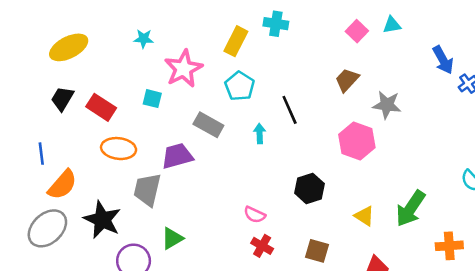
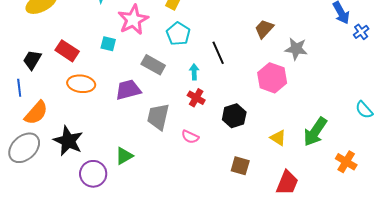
black trapezoid: (62, 99) -> (32, 60), moved
gray trapezoid: (147, 190) -> (158, 117), moved
red cross: (262, 246) -> (196, 98), moved
orange cross: (449, 246) -> (346, 162), turned 35

